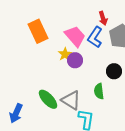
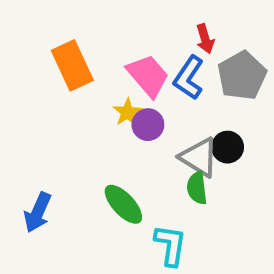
green ellipse: (48, 99) -> (123, 204), moved
gray triangle: (71, 100) -> (199, 157), moved
blue arrow: (16, 113) -> (38, 212), moved

